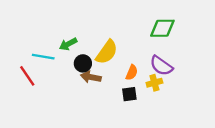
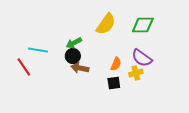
green arrow: (68, 44) -> (74, 43), moved
yellow semicircle: (107, 52) -> (106, 24), moved

